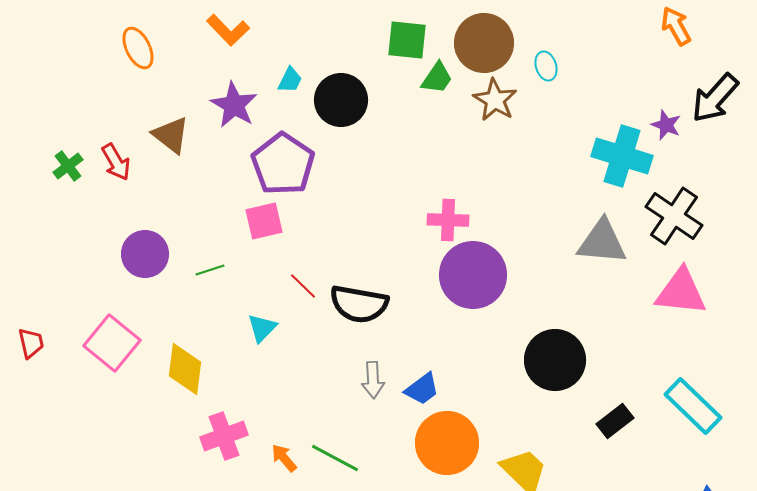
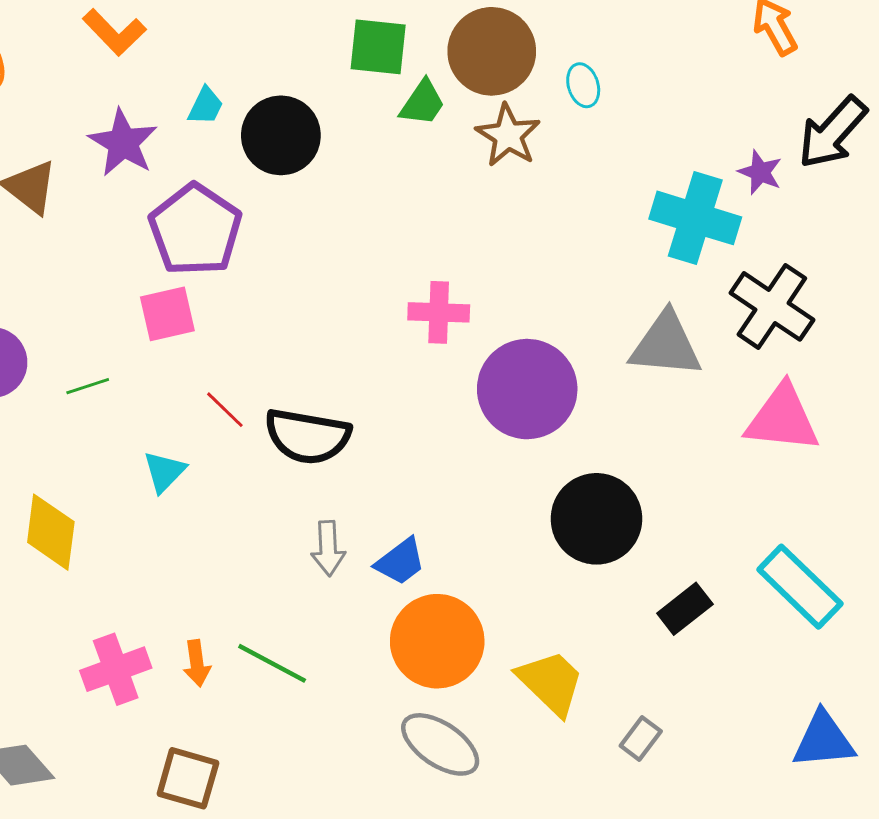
purple circle: (473, 275) -> (527, 389), moved
pink cross: (224, 436) -> (116, 669), moved
orange arrow: (284, 458) -> (197, 663), turned -148

